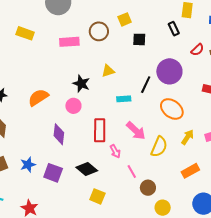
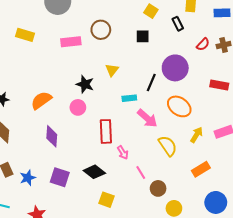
yellow square: (125, 19) -> (151, 11), moved, turned -32
yellow triangle: (108, 71) -> (112, 70), turned -32
pink arrow: (136, 131) -> (147, 118), moved
purple diamond: (59, 134) -> (52, 136), moved
yellow semicircle: (159, 147) -> (168, 146), turned -55
blue star: (28, 165) -> (28, 178), moved

